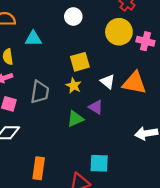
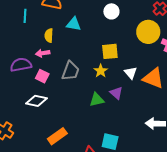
orange rectangle: (39, 168) -> (57, 136), turned 36

